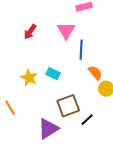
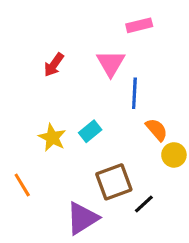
cyan rectangle: (53, 74) -> (90, 131), turned -64

